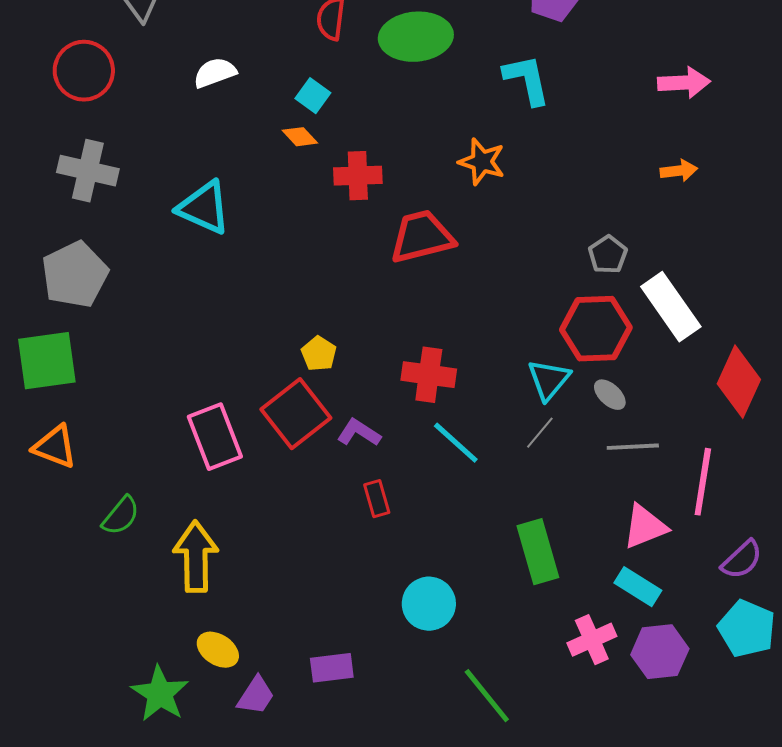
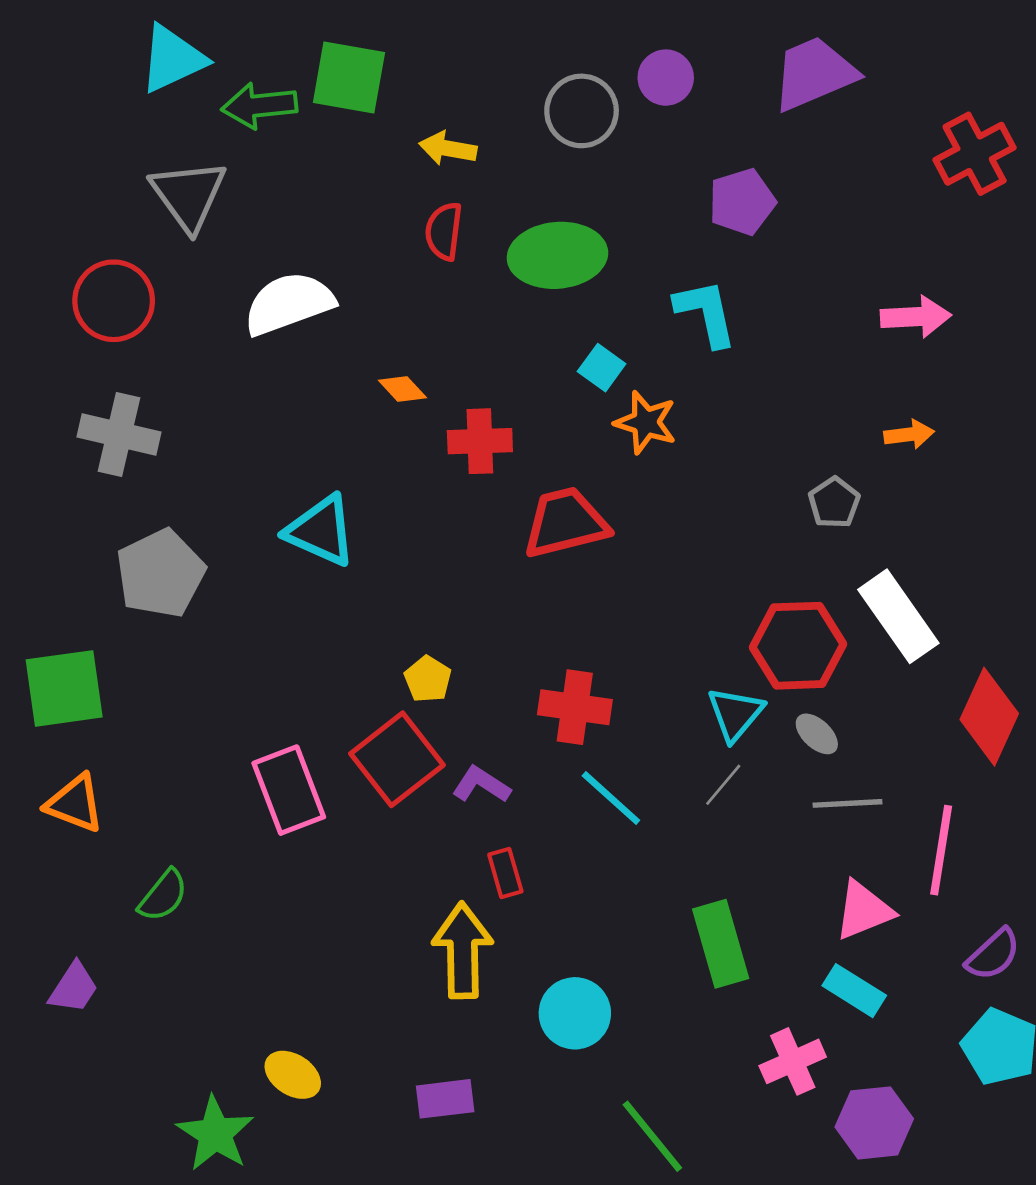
white semicircle: (215, 73) -> (289, 303), size x1.6
cyan square: (313, 96) -> (602, 368), moved
cyan triangle: (204, 208) -> (321, 531), moved
gray pentagon: (608, 255) -> (834, 503), moved
gray pentagon: (75, 275) -> (160, 573), moved
yellow arrow: (196, 557) -> (463, 950), moved
purple hexagon: (660, 652) -> (874, 1123), moved
purple trapezoid: (256, 696) -> (74, 988), moved

